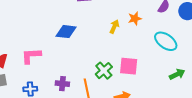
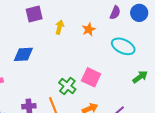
yellow arrow: (114, 27) -> (60, 27), moved
pink square: (129, 66) -> (91, 77), turned 30

